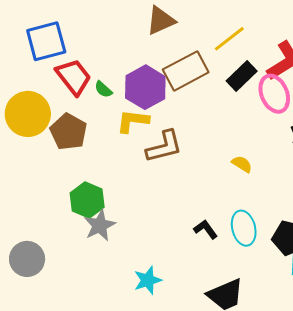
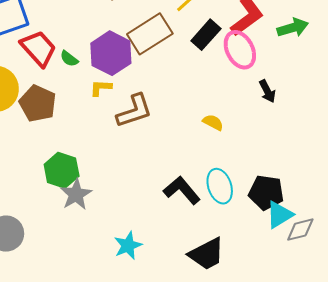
yellow L-shape: (133, 121) -> (101, 88), size x0.7
black L-shape: (206, 229) -> (182, 190), size x1.5

